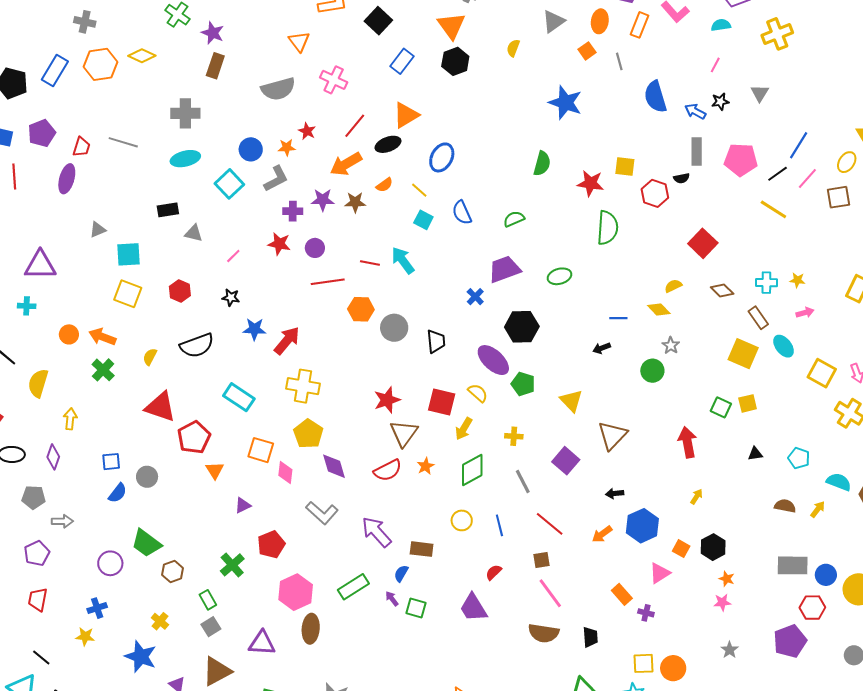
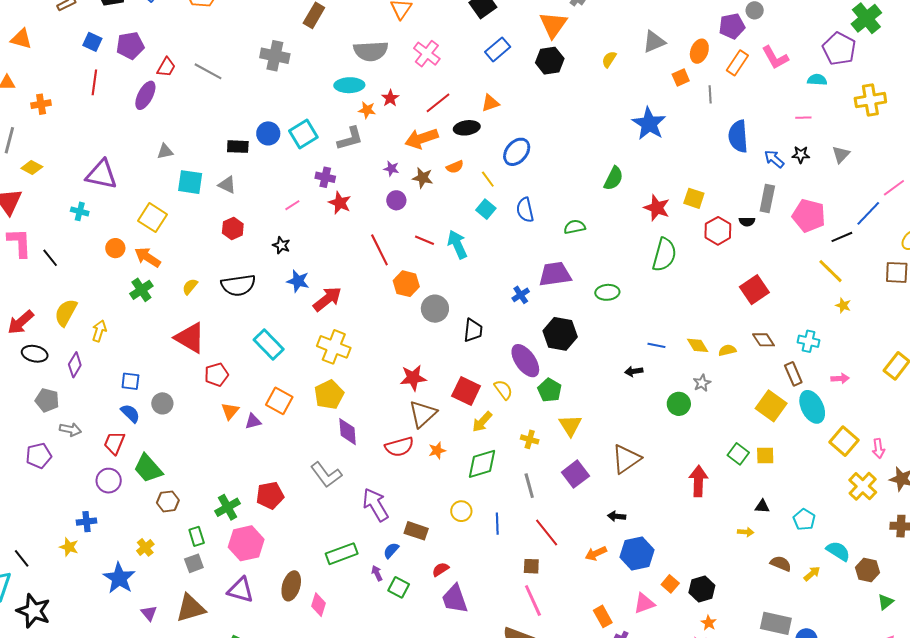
pink line: (715, 65) -> (803, 118), turned 49
orange triangle: (406, 115) -> (490, 103), size x0.7
blue circle: (251, 149) -> (268, 133), moved
cyan ellipse: (185, 159) -> (349, 85), moved
pink line: (807, 178) -> (894, 188), moved
purple star: (323, 200) -> (391, 169), size x0.7
purple cross: (293, 211) -> (325, 177), moved
gray triangle: (194, 233) -> (227, 185), moved
purple circle: (315, 248) -> (396, 200), moved
yellow star: (797, 280) -> (843, 305), moved
red line: (328, 282) -> (379, 250), turned 60
yellow semicircle: (673, 286) -> (727, 350), moved
yellow square: (128, 294) -> (152, 218), moved
cyan ellipse: (784, 346) -> (812, 407), size x1.4
yellow semicircle: (38, 383) -> (66, 313), moved
yellow triangle: (571, 401) -> (570, 425), moved
red pentagon: (194, 437) -> (216, 375), size x0.7
pink diamond: (285, 473) -> (319, 605), moved
blue semicircle: (118, 493) -> (130, 413), turned -95
yellow arrow: (697, 497) -> (746, 532), moved, turned 49
purple triangle: (243, 505) -> (253, 421), moved
red semicircle: (494, 572) -> (441, 569), moved
pink hexagon: (296, 592) -> (246, 543), moved
red trapezoid: (38, 599) -> (114, 443), moved

